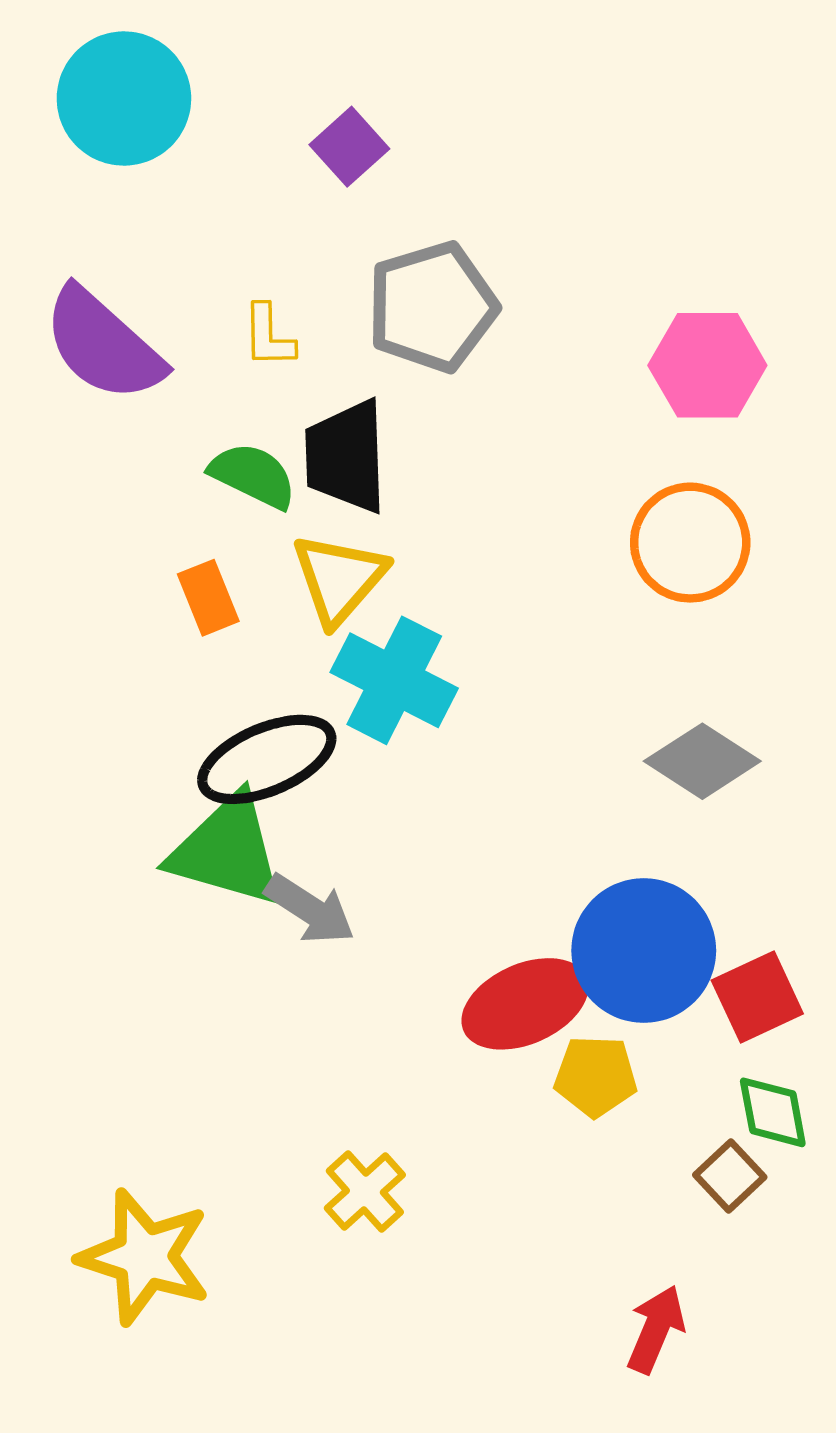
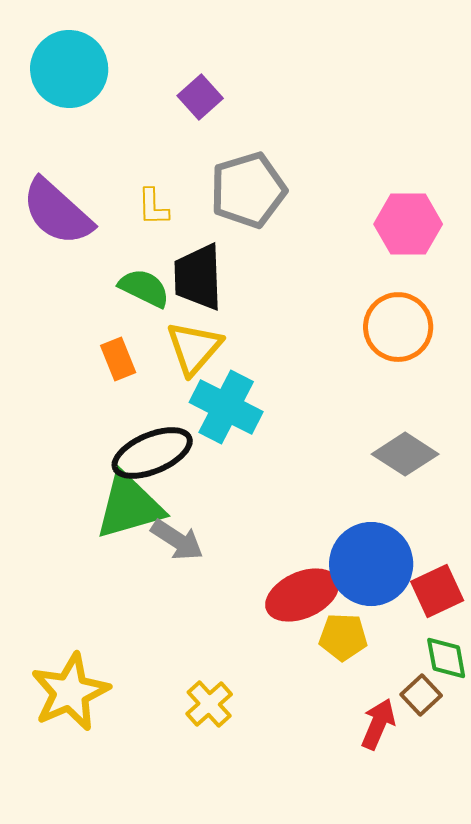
green triangle: (227, 851) -> (129, 506), turned -32
yellow star: (145, 1257) -> (70, 692), moved, turned 30
red arrow: (656, 1329) -> (378, 724), moved

